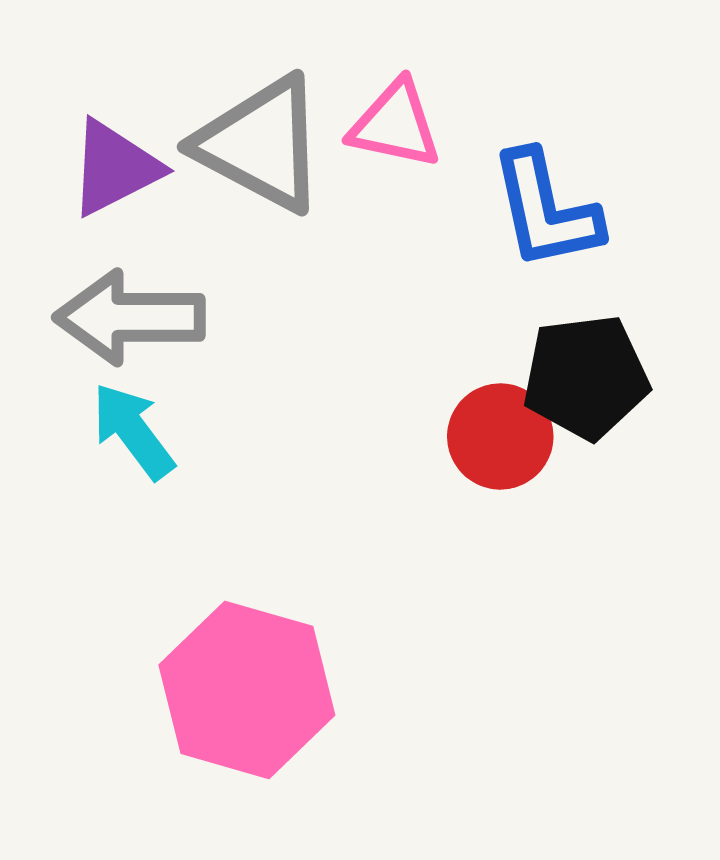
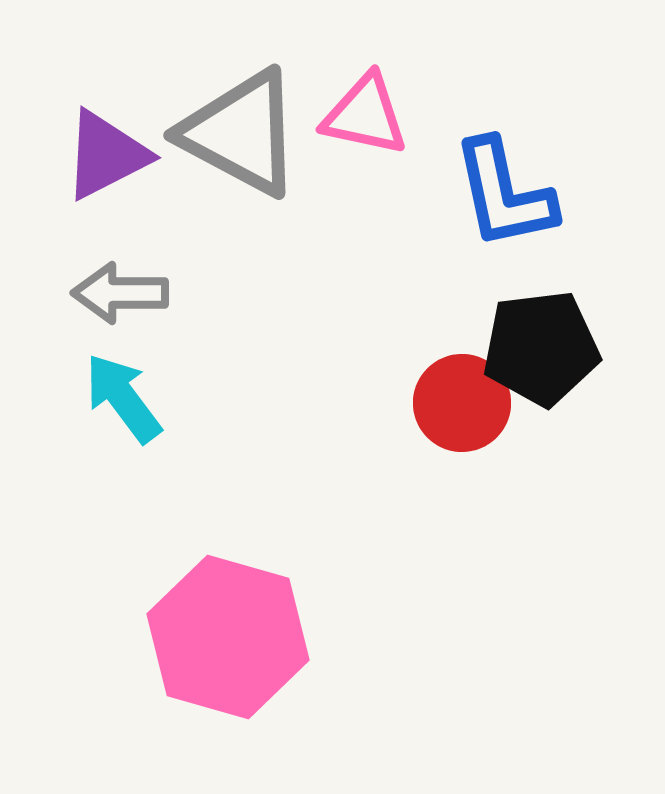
gray arrow: (130, 317) -> (120, 293), size x0.7

